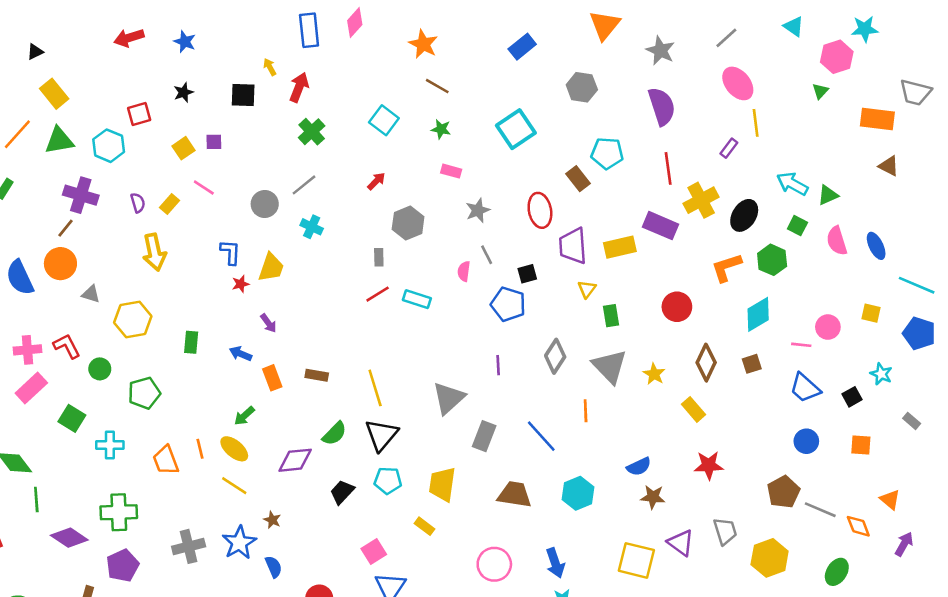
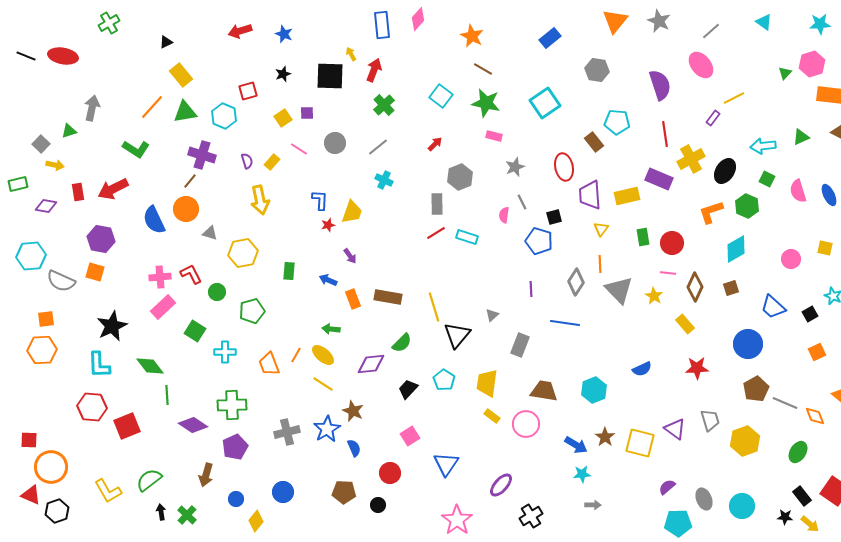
gray star: (660, 51) -> (659, 21), moved
pink hexagon: (837, 57) -> (812, 64), moved
pink ellipse: (738, 83) -> (701, 65), moved
black square: (243, 95) -> (330, 76), size x1.4
yellow line: (756, 123) -> (734, 98), turned 70
green star: (441, 129) -> (486, 103), size x1.8
cyan arrow: (792, 184) -> (763, 146), turned -35
green triangle: (828, 195) -> (801, 137), moved
gray circle: (265, 204) -> (335, 143), moved
gray rectangle: (379, 257) -> (437, 204), size x1.5
green rectangle: (611, 316) -> (643, 237), moved
pink line: (801, 345) -> (668, 273), moved
brown rectangle: (317, 375) -> (388, 297), size x1.5
gray triangle: (449, 398) -> (492, 315), size x0.5
orange line: (586, 411) -> (600, 264), moved
green arrow: (244, 416) -> (331, 329), turned 48
black triangle: (381, 435) -> (457, 335), moved
blue line: (541, 436) -> (565, 323), moved, turned -40
blue circle: (806, 441) -> (748, 344), moved, size x1.5
orange square: (861, 445) -> (817, 352), turned -30
orange line: (200, 449) -> (296, 355), turned 42
cyan pentagon: (388, 481) -> (444, 380), turned 30
brown star: (653, 497) -> (605, 437), moved, turned 30
brown star: (272, 520) -> (353, 411), size x1.5
yellow rectangle: (425, 526) -> (492, 416), moved
pink square: (374, 552) -> (410, 436), moved
blue arrow: (555, 563) -> (576, 445), turned -40
pink circle: (494, 564) -> (526, 424), moved

